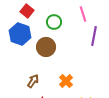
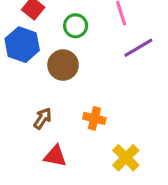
purple line: (94, 36) -> (138, 48), turned 48
orange cross: (66, 81) -> (94, 118), turned -32

